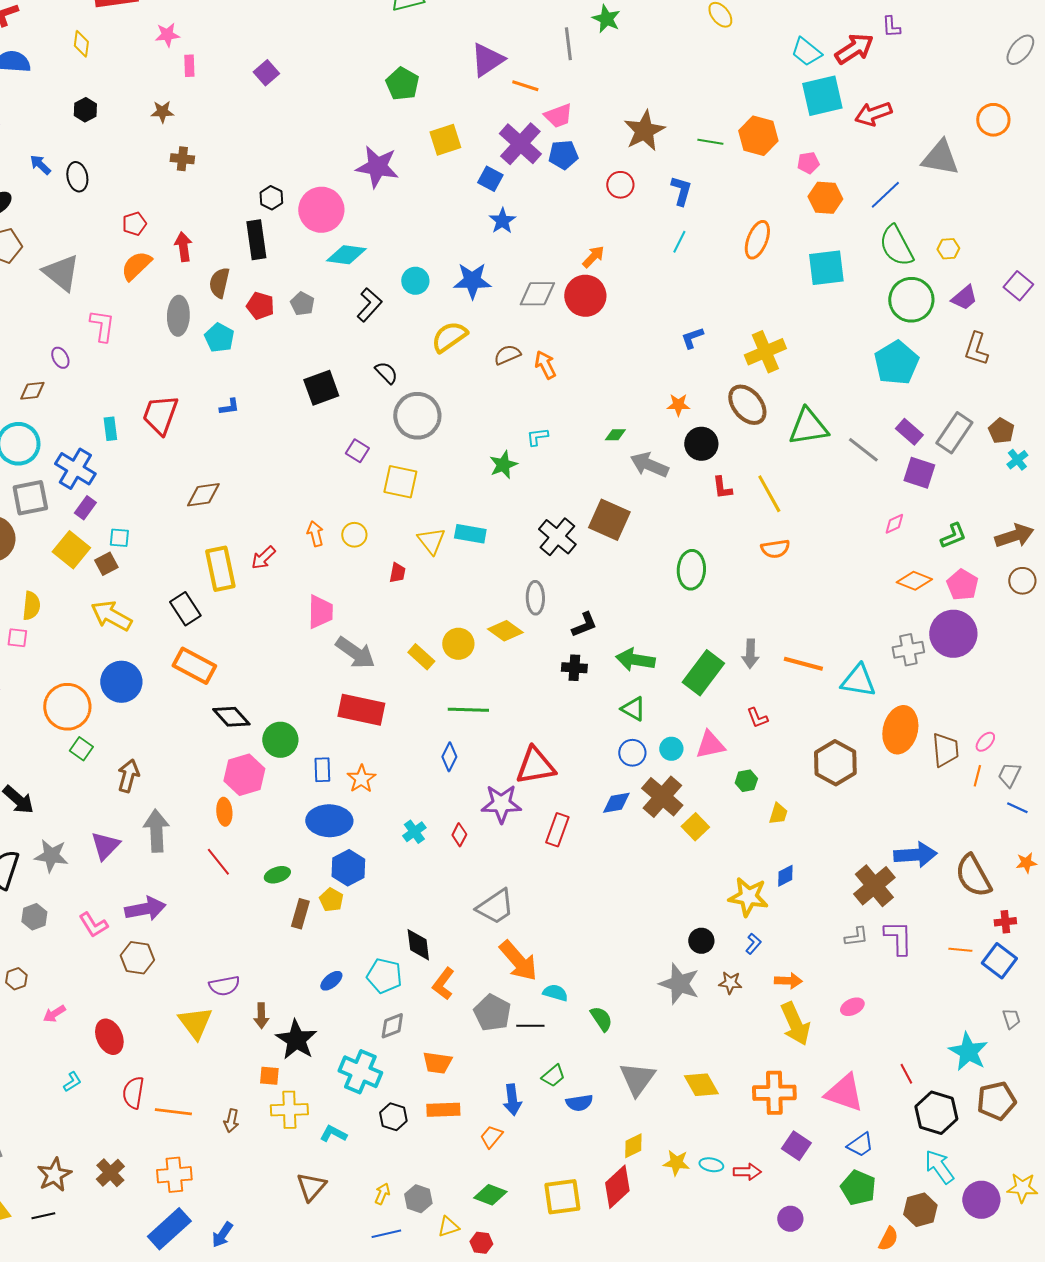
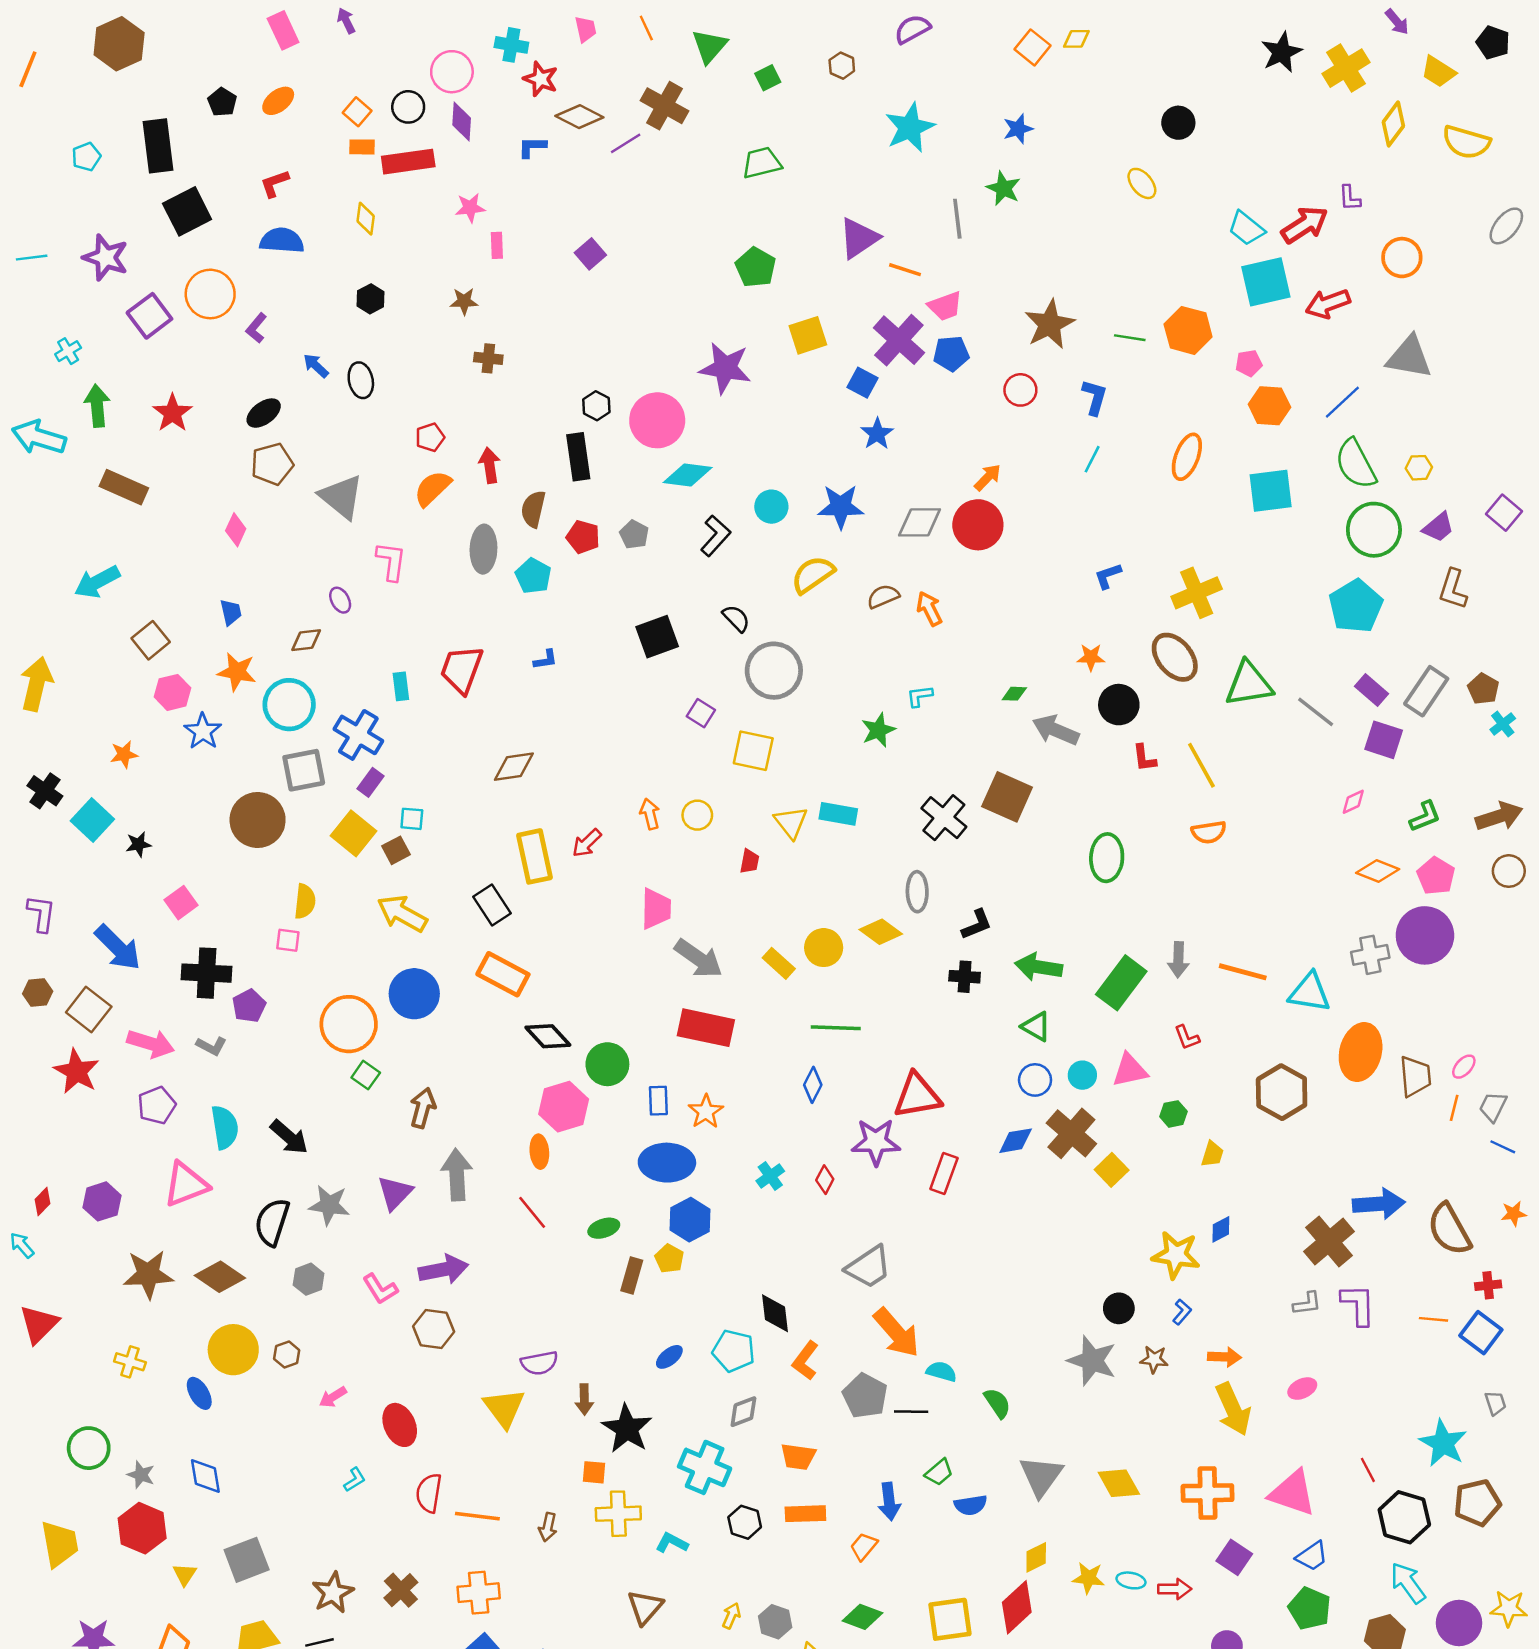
orange circle: (993, 120) -> (1402, 258), moved

